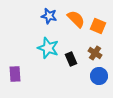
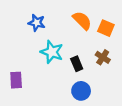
blue star: (49, 16) -> (37, 23), moved
blue circle: (99, 76) -> (81, 91), moved

